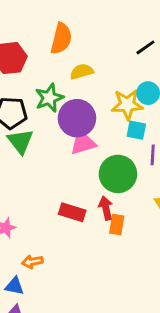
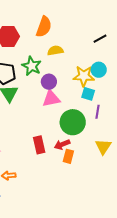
green star: (49, 98) -> (32, 66), turned -30
purple circle: (77, 118) -> (49, 82), size x0.6
red arrow: (106, 208) -> (62, 144), turned -105
red rectangle: (72, 212) -> (39, 145), turned 54

